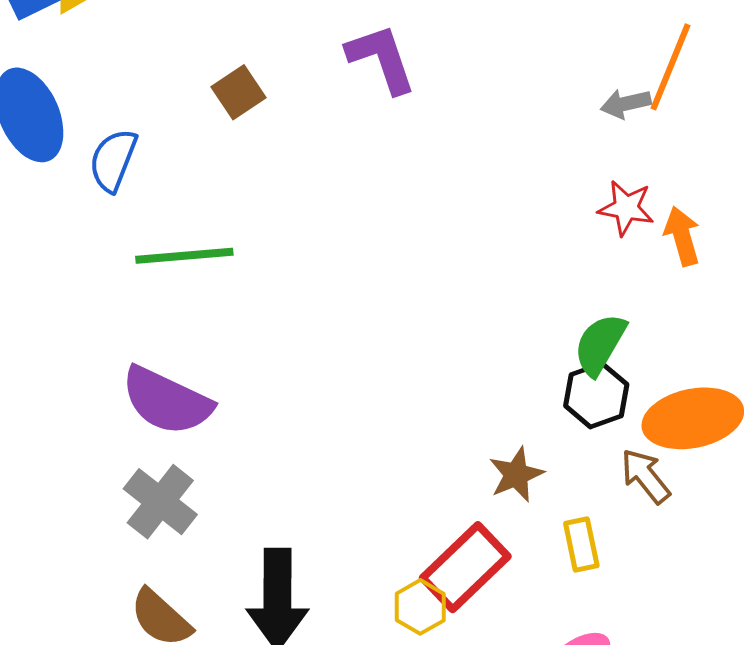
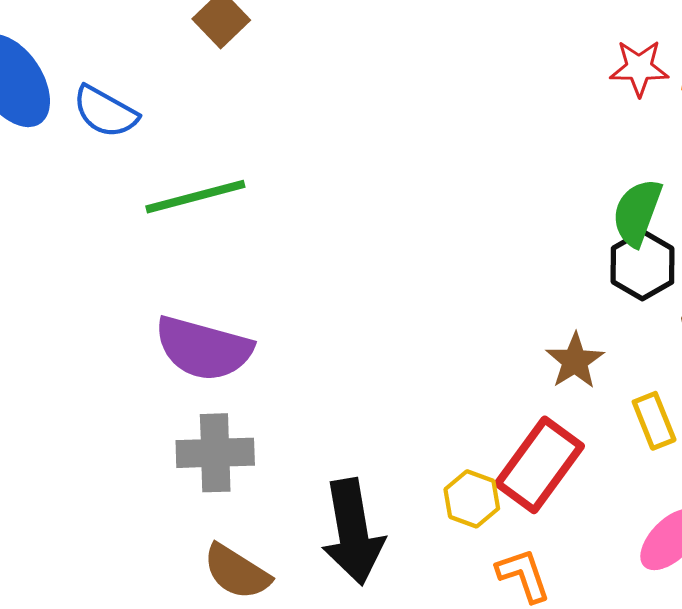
blue semicircle: (113, 160) -> (105, 112), turned -72
gray cross: (160, 502) -> (215, 453), turned -30
yellow hexagon: (420, 607) -> (472, 499), moved

